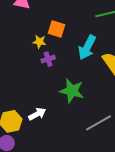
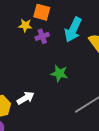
purple cross: (48, 59) -> (42, 36), moved
green star: (72, 91) -> (59, 73), size x0.7

